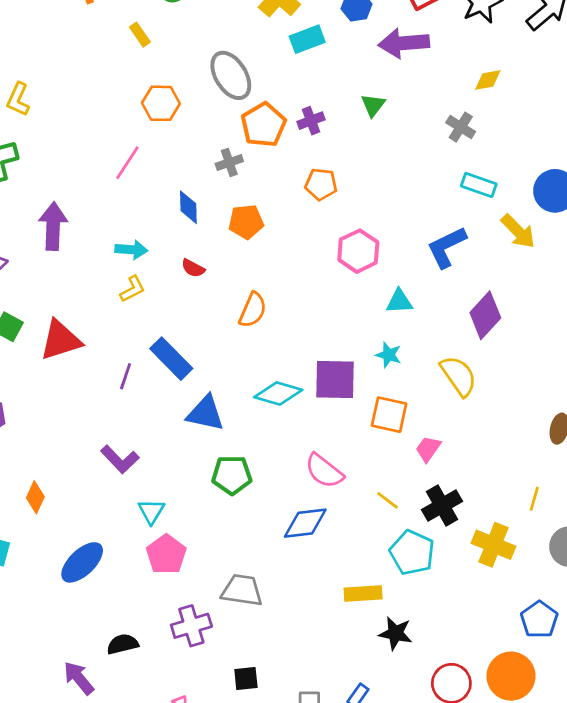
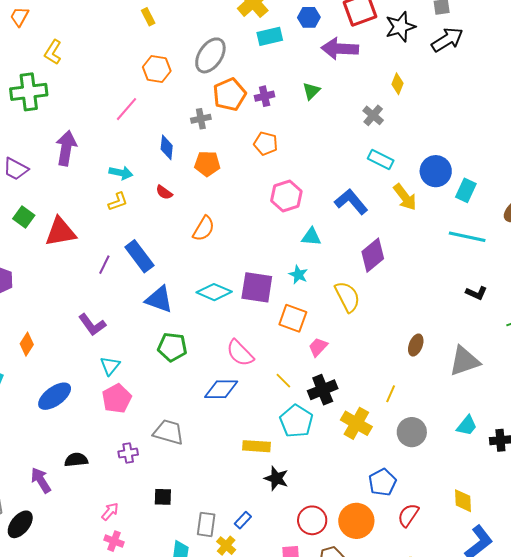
gray ellipse: (231, 75) -> (210, 55), turned 57
yellow diamond: (488, 80) -> (397, 84), turned -65
blue L-shape: (447, 247) -> (351, 202), turned 68
purple cross: (191, 626) -> (128, 453), size x0.7

